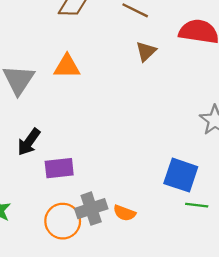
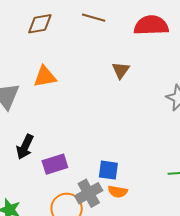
brown triangle: (146, 51) -> (121, 70), moved
blue square: (181, 175) -> (108, 170), moved, size x0.7

